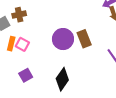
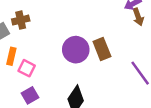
pink square: (22, 44) -> (27, 68), moved

